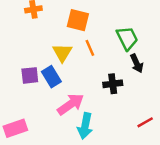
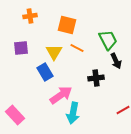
orange line: (90, 48) -> (77, 48), turned -40
purple square: (30, 75) -> (21, 48), moved
pink rectangle: (15, 128) -> (15, 115), turned 66

